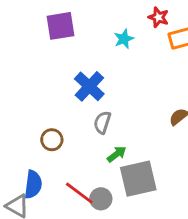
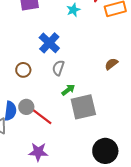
brown circle: (52, 140) -> (23, 70), moved
gray circle: (101, 199) -> (26, 107), moved

